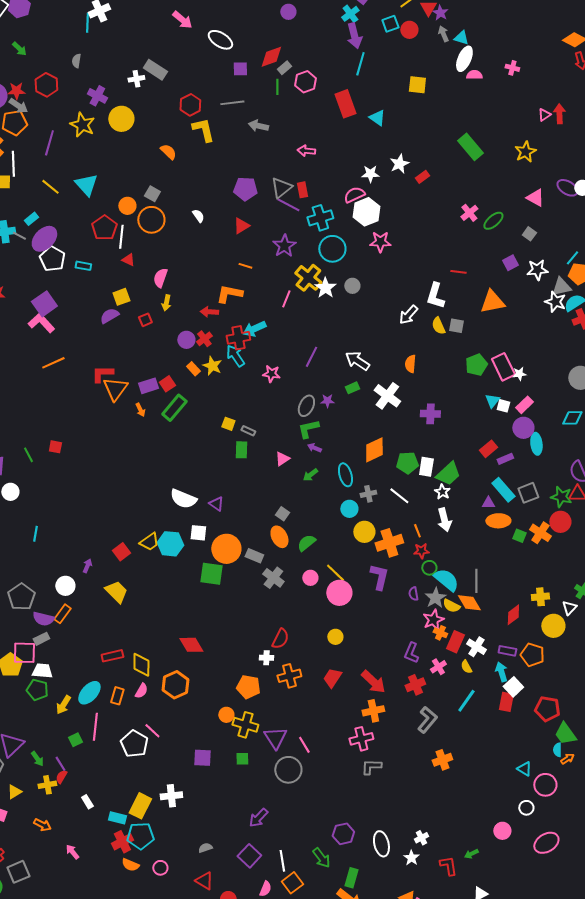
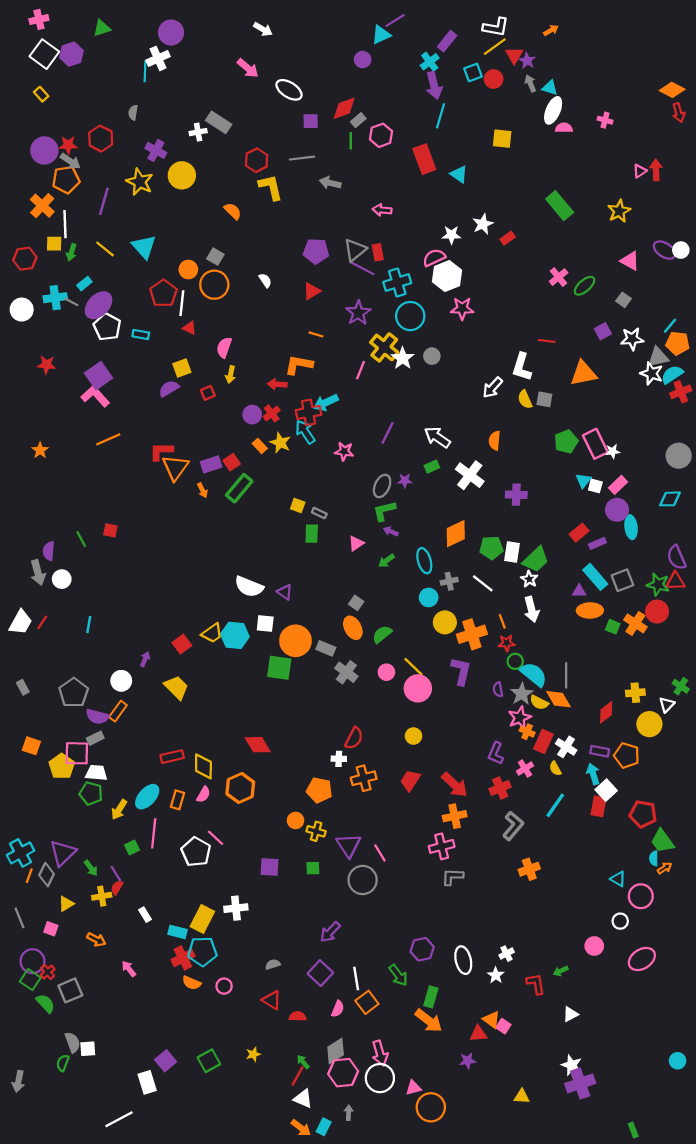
green arrow: (19, 49) -> (71, 252), moved, turned 63
yellow cross: (245, 725) -> (316, 831), size x0.7

